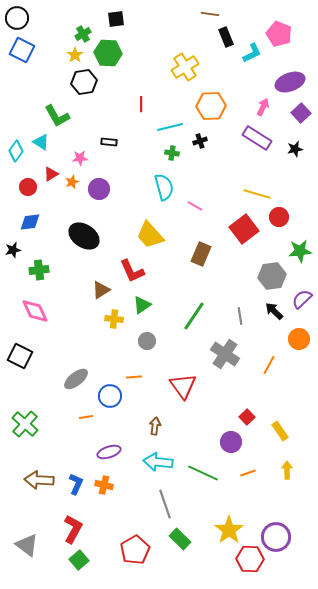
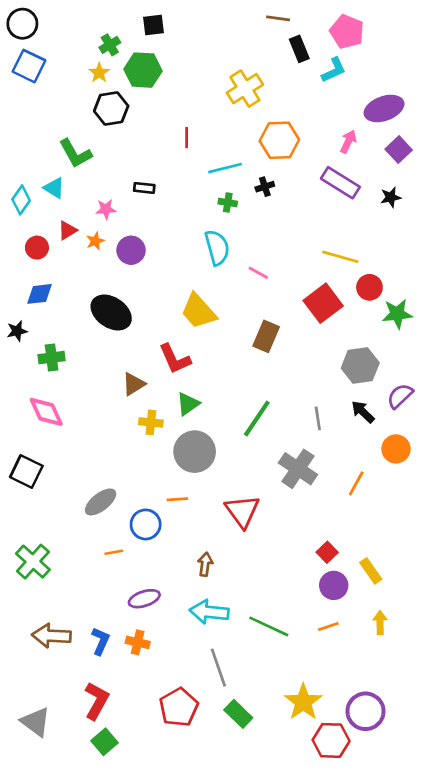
pink pentagon: (279, 34) -> (347, 32), moved
green star: (300, 251) -> (397, 314), moved
gray circle: (147, 341) -> (195, 452), size x1.8
purple circle: (231, 442) -> (334, 585), moved
red pentagon: (135, 550) -> (179, 707), moved

